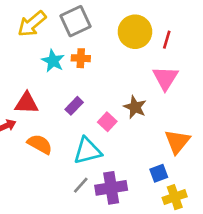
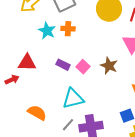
purple rectangle: (74, 106) -> (63, 65), turned 72
pink square: (107, 122) -> (83, 67), moved
orange semicircle: (40, 144) -> (37, 113), moved

